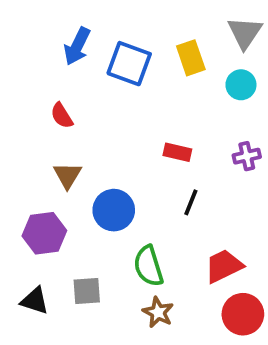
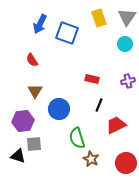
yellow rectangle: (191, 58) -> (99, 18), moved
red trapezoid: (224, 266) -> (116, 125), moved
gray square: (87, 291) -> (34, 144), moved
brown star: (158, 312) -> (91, 159), moved

